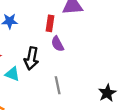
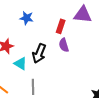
gray line: (58, 85) -> (33, 87), moved

